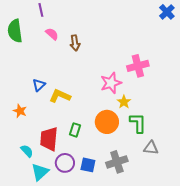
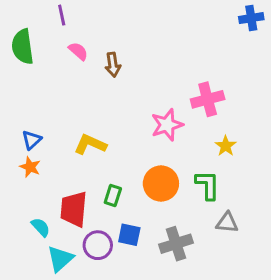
blue cross: (167, 12) -> (251, 18), turned 35
blue triangle: (39, 85) -> (32, 140), moved
yellow star: (124, 102) -> (226, 146), moved
blue square: (88, 165) -> (129, 235), moved

